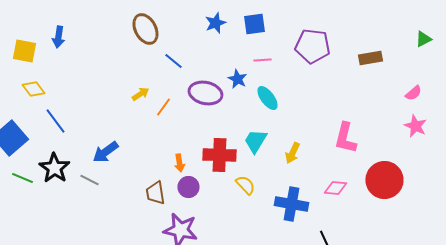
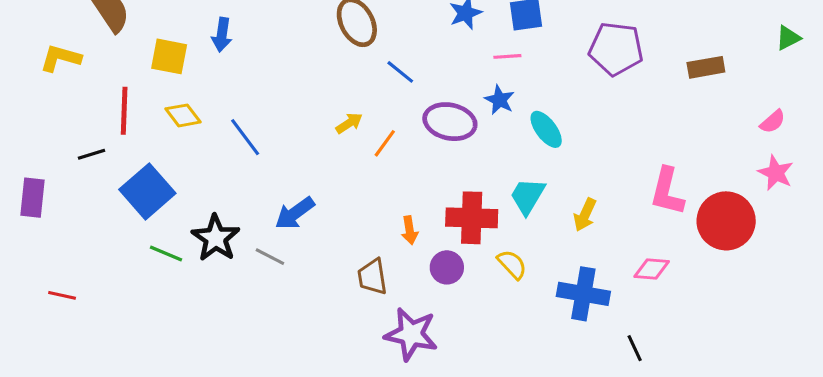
pink line: (262, 60) -> (507, 56), moved
blue line: (55, 121) -> (245, 137), moved
red circle: (384, 180) -> (726, 221), moved
purple circle: (188, 187) -> (447, 267), moved

